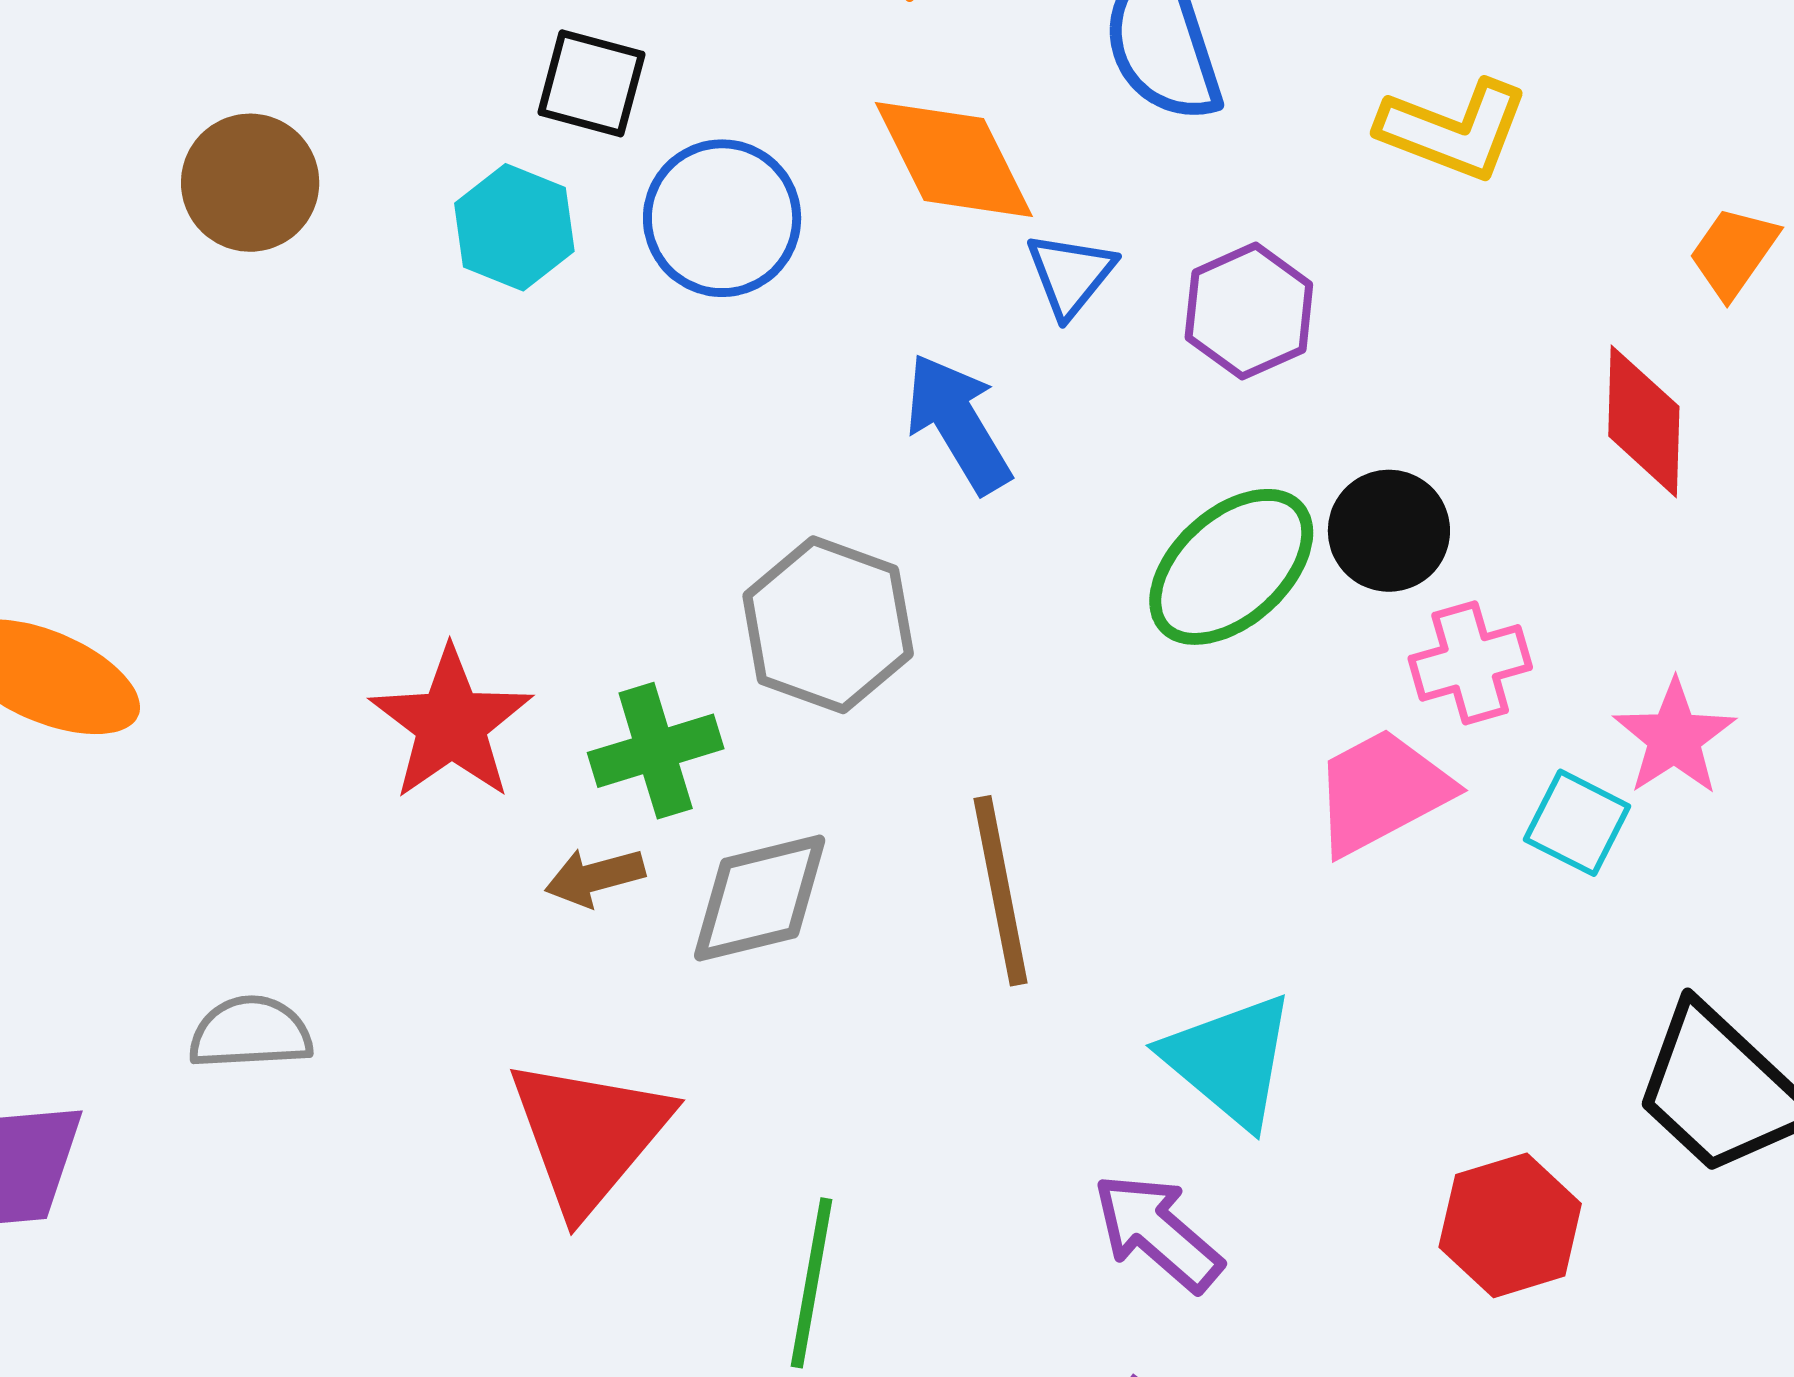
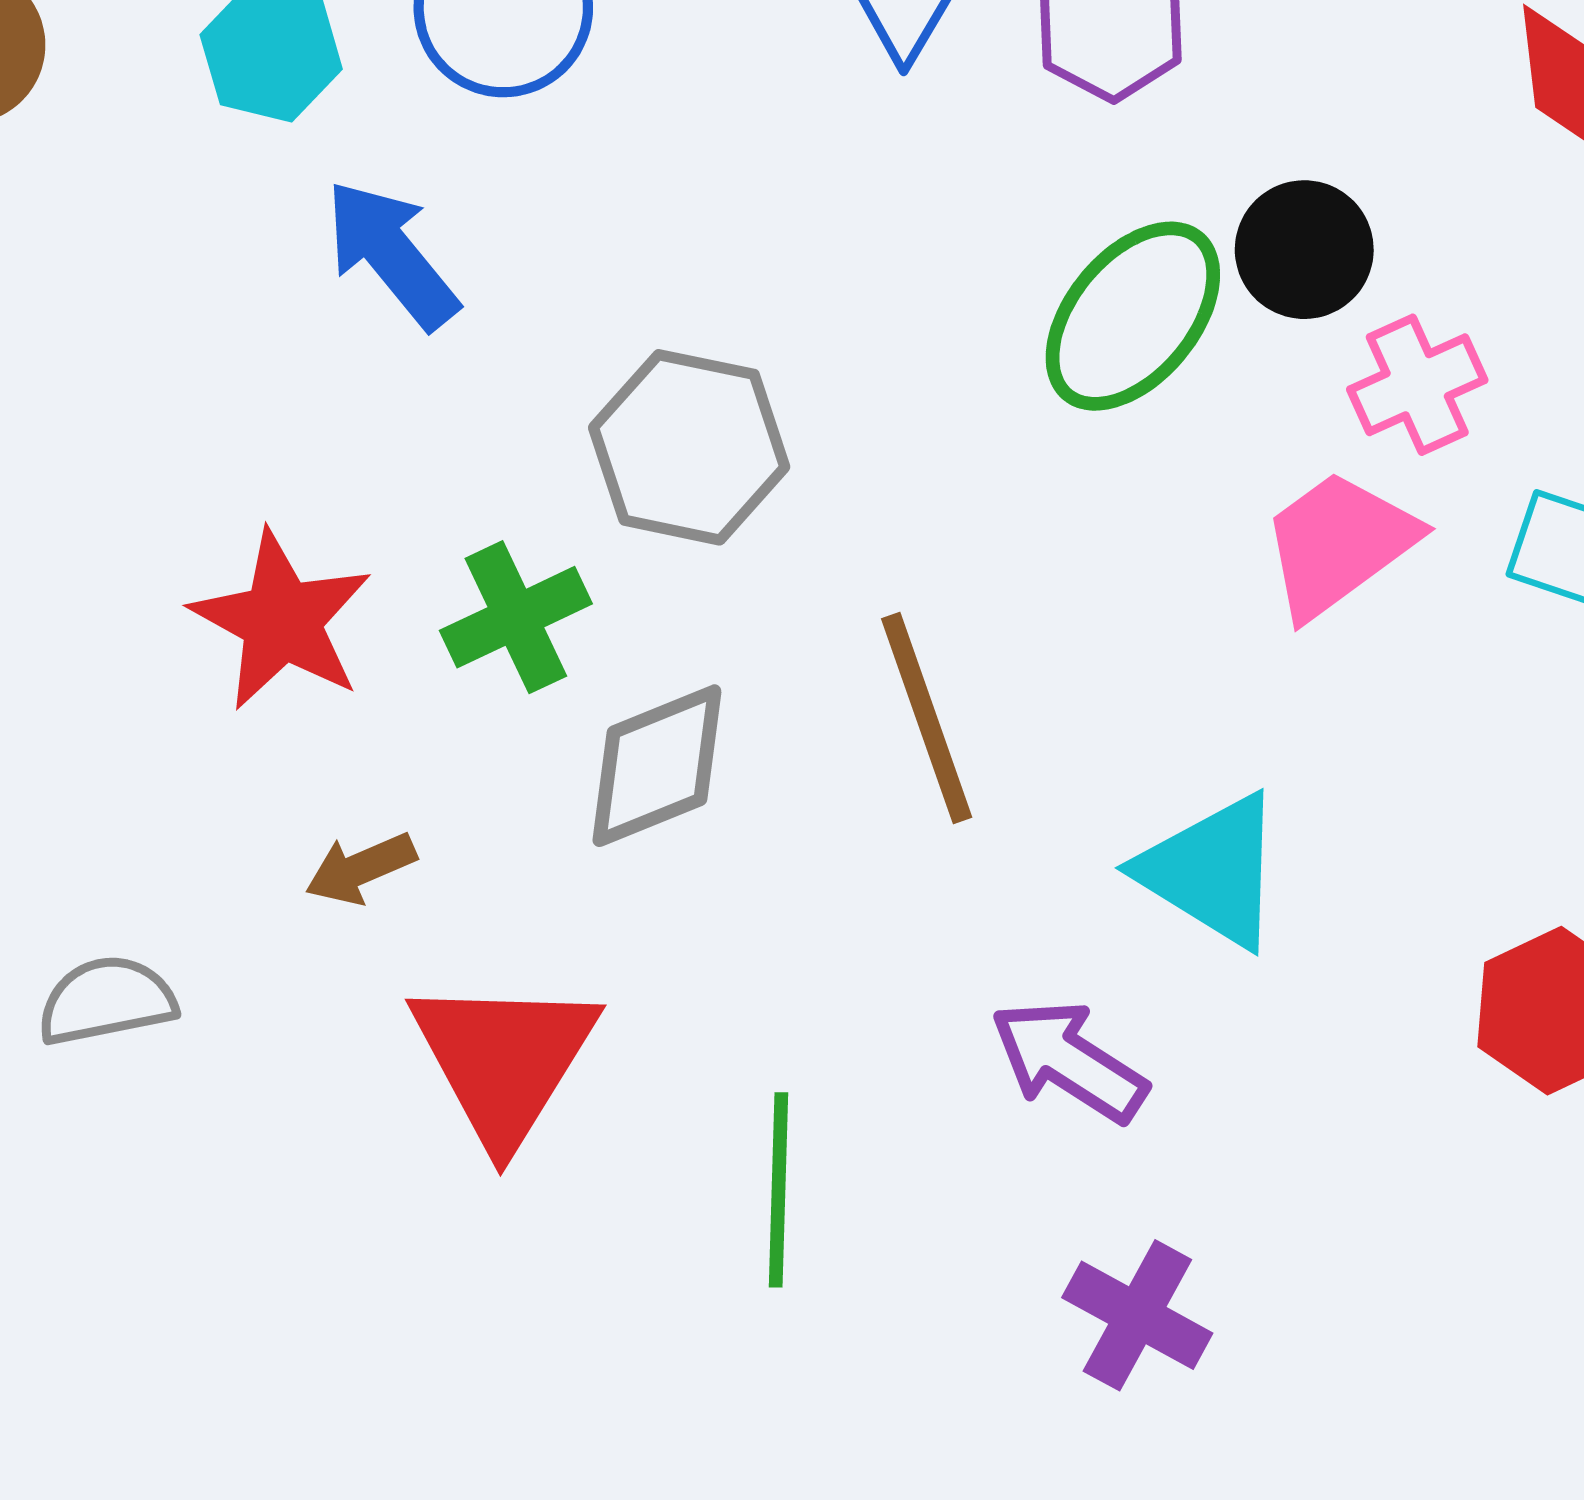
blue arrow: (958, 423) -> (391, 254), moved
brown arrow: (595, 877) -> (361, 868), moved
purple arrow: (1158, 1232) -> (1069, 1061), moved

